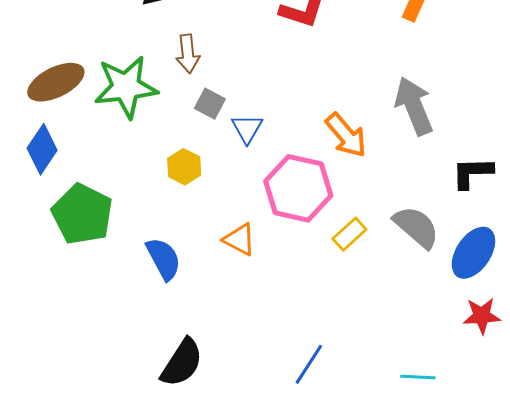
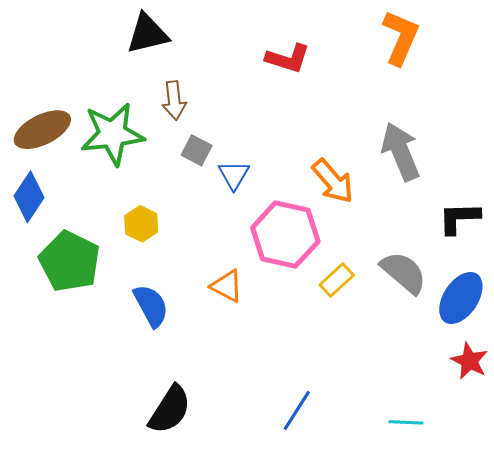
yellow hexagon: (184, 167) -> (141, 224), moved
red star: (482, 316) -> (469, 361), turned 30

